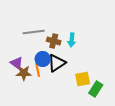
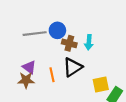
gray line: (34, 32) -> (35, 34), moved
blue circle: (43, 59) -> (57, 30), moved
brown star: (24, 73) -> (26, 80), moved

